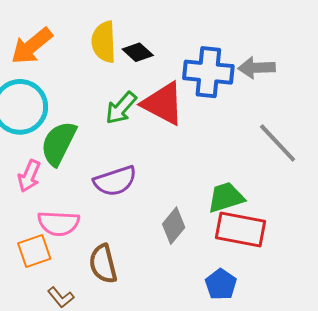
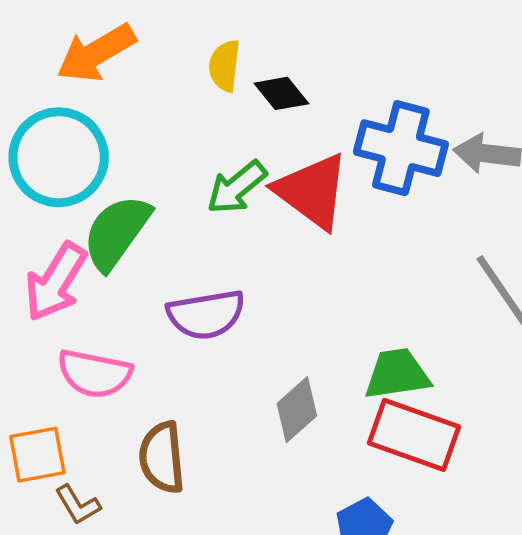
yellow semicircle: (104, 42) -> (225, 66), size x0.7
pink arrow: (29, 176) -> (56, 282), size x1.4
orange square: (34, 251) -> (37, 455), moved

